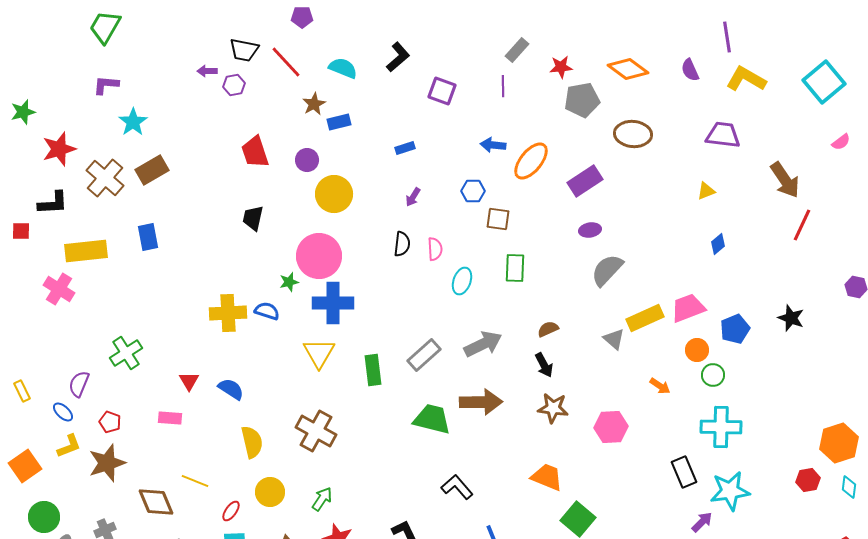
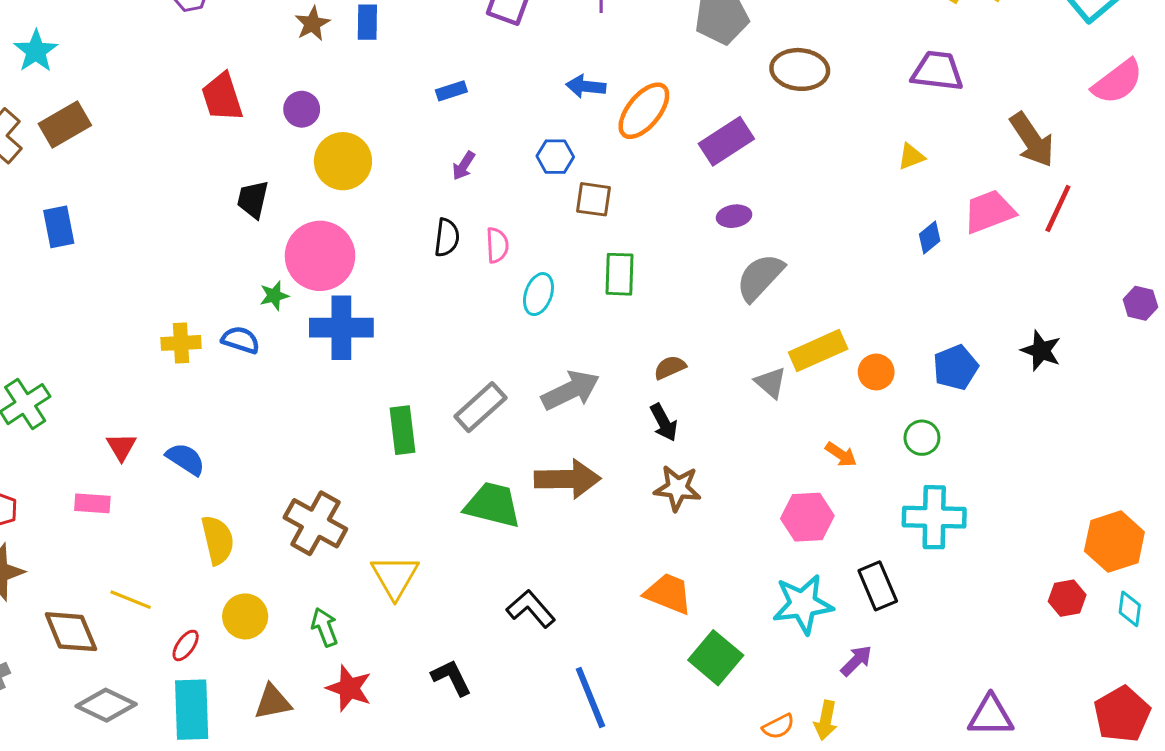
blue rectangle: (339, 122) -> (367, 22), moved, turned -75
pink semicircle: (841, 142) -> (1118, 82), size x1.8
black trapezoid: (253, 218) -> (253, 199), moved
pink trapezoid: (688, 308) -> (989, 212), moved
yellow cross: (228, 313) -> (181, 343), size x0.7
orange circle: (697, 350) -> (876, 372), moved
yellow triangle: (319, 353) -> (395, 577), moved
pink hexagon: (611, 427) -> (807, 517), moved
cyan star: (730, 491) -> (803, 604), moved
green arrow: (322, 499) -> (325, 627), turned -55
purple arrow: (702, 522) -> (856, 661), moved

